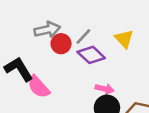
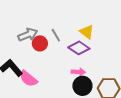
gray line: (83, 36) -> (56, 35), turned -64
purple diamond: (91, 55) -> (79, 48), moved

